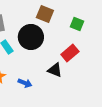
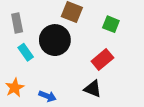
black triangle: (55, 70) -> (93, 89), moved

